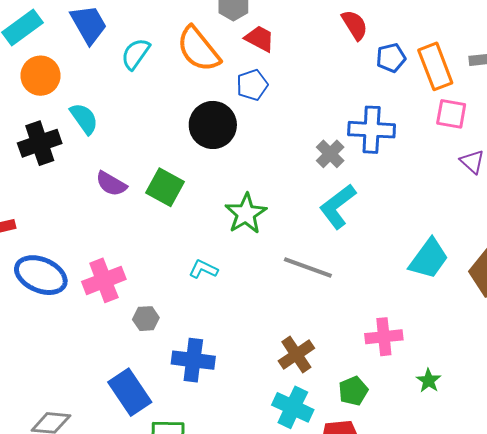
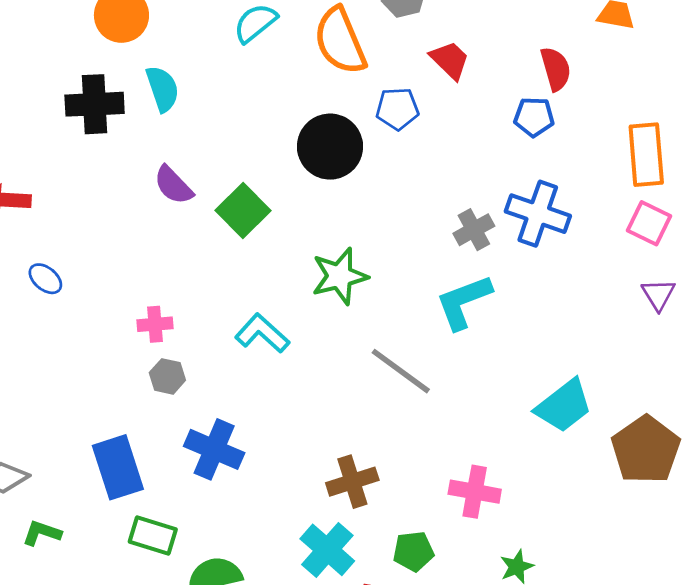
red trapezoid: (260, 39) -> (450, 60), moved
blue pentagon: (391, 58) -> (534, 117), moved
cyan L-shape: (203, 269) -> (262, 333), size x1.4
blue ellipse: (41, 275) -> (45, 279), size x0.5
pink cross: (104, 280) -> (155, 324), moved, size x0.6

